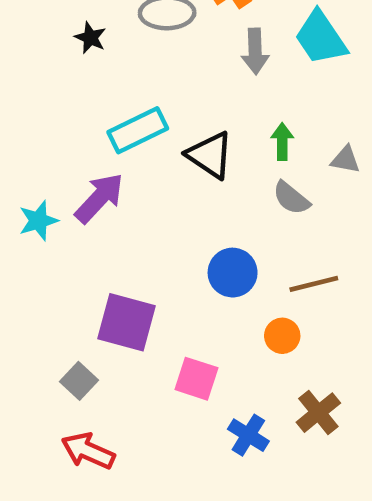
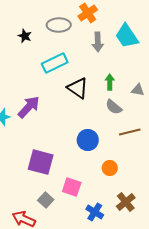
cyan rectangle: (138, 130) -> (55, 63), moved
brown line: (314, 284) -> (130, 132), moved
gray square: (79, 381) -> (46, 200), moved

